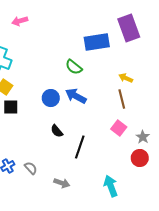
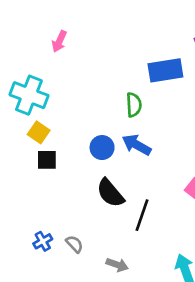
pink arrow: (20, 21) -> (59, 41), turned -49
green semicircle: (74, 67) -> (134, 105), turned -132
black semicircle: (57, 131) -> (110, 193), size x1.6

